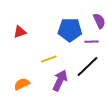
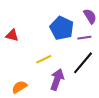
blue pentagon: (70, 30) -> (62, 28), turned 30
red triangle: (20, 32) -> (12, 35), turned 40

